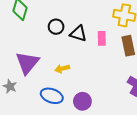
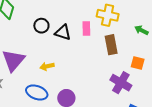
pink rectangle: (102, 38) -> (86, 28), moved

